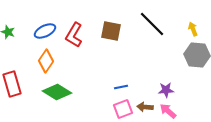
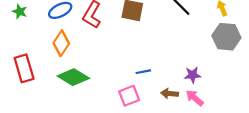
pink square: (123, 109) -> (129, 96), moved

